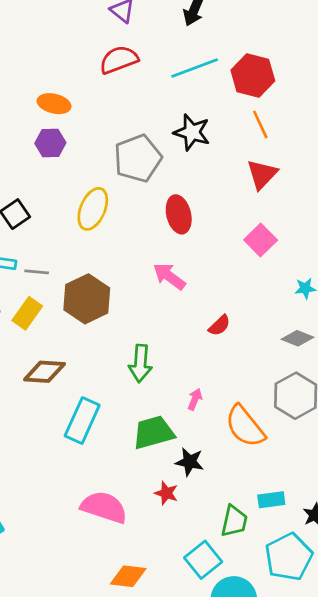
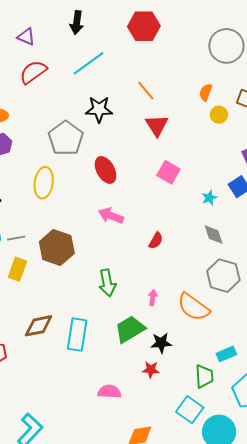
red hexagon: (253, 75) -> (144, 26), moved
gray diamond: (297, 338) -> (214, 235), turned 65
brown diamond: (44, 372) -> (39, 326), moved
pink semicircle: (104, 507) -> (109, 392), size x0.7

